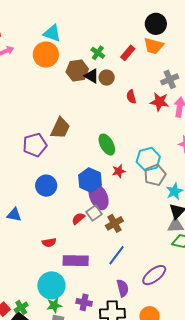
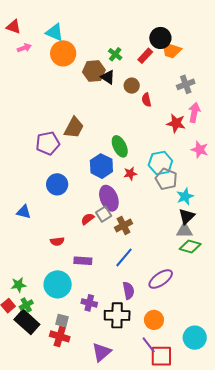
black circle: (156, 24) -> (160, 38), moved
cyan triangle: (52, 33) -> (55, 32), moved
brown circle: (107, 78) -> (132, 86), moved
red star: (159, 102) -> (176, 123), moved
gray pentagon: (155, 175) -> (166, 179), turned -30
blue hexagon: (90, 180) -> (101, 166), moved
purple rectangle: (76, 261) -> (83, 261), size x0.7
green star: (54, 305) -> (19, 285), moved

